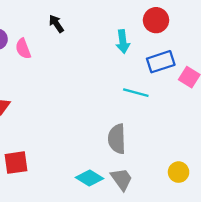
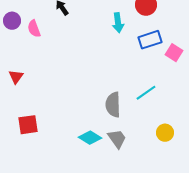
cyan line: (136, 93) -> (146, 93), moved, turned -50

